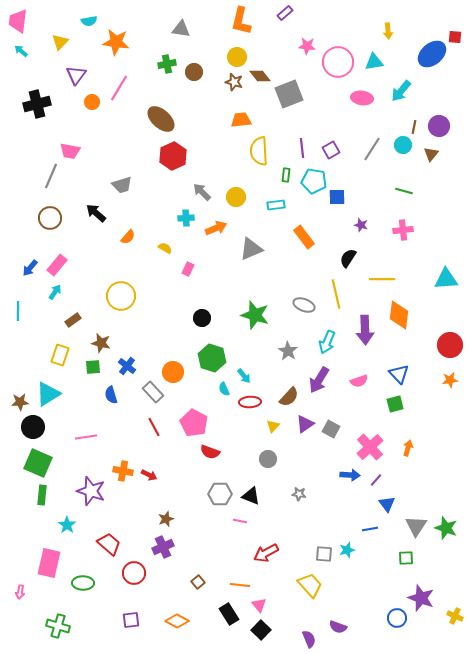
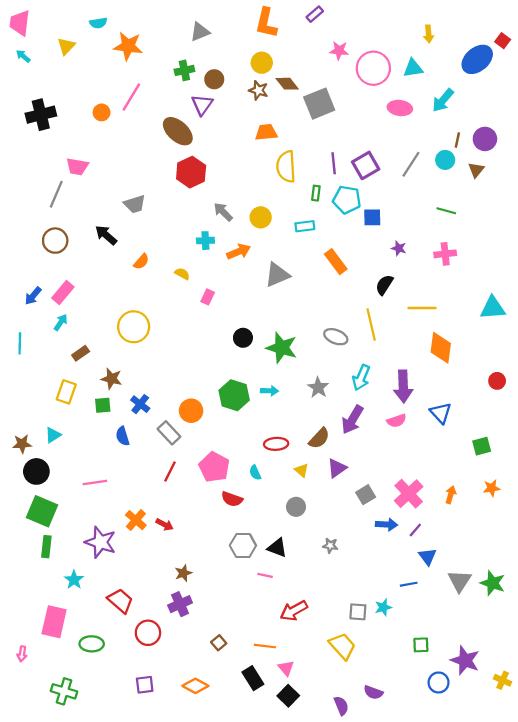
gray triangle: (181, 29) -> (200, 32), turned -30
red square: (455, 37) -> (503, 41), turned 32
purple triangle: (76, 75) -> (202, 105), moved
purple square: (331, 150) -> (366, 165), size x1.4
black circle: (202, 318) -> (243, 338), moved
purple arrow: (365, 330) -> (403, 386), moved
red circle: (450, 345) -> (497, 381), size x0.6
cyan arrow: (244, 376) -> (269, 391), moved, turned -49
orange star: (450, 380) -> (492, 488), moved
cyan semicircle: (224, 389) -> (255, 473), moved
cyan triangle: (48, 394) -> (53, 435), size x0.6
green square: (395, 404) -> (482, 446), moved
yellow triangle: (273, 426) -> (302, 470), turned -32
red line: (154, 427) -> (170, 471), turned 54
gray square: (331, 429) -> (366, 495), moved, turned 30
orange cross: (123, 471) -> (136, 520), turned 30
green square: (406, 558) -> (421, 645), moved

